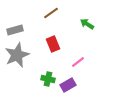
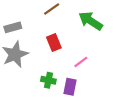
green arrow: (87, 24) -> (91, 21), size x1.6
purple rectangle: (68, 85) -> (70, 87), turned -49

